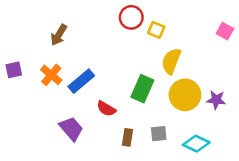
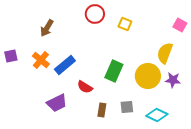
red circle: (131, 17) -> (95, 14), moved
yellow semicircle: (171, 61) -> (165, 53), moved
purple trapezoid: (71, 129) -> (57, 103), turned 105

